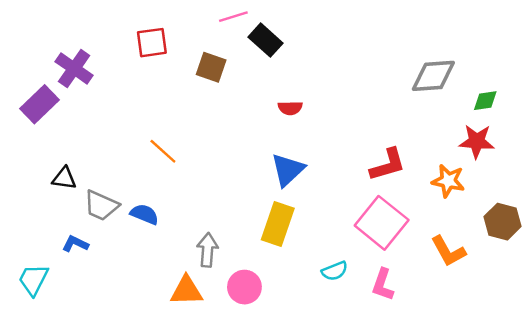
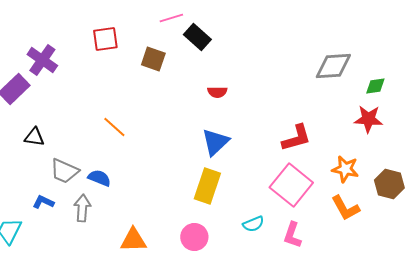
black triangle: (64, 178) -> (34, 137), moved
orange star: (448, 181) -> (345, 169), moved
gray arrow: (207, 250) -> (82, 208), moved
pink circle: (244, 287) -> (194, 237), moved

